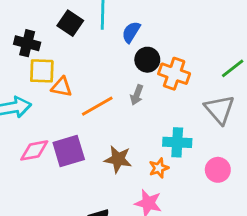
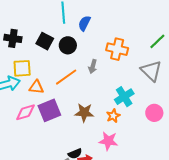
black square: (70, 23) -> (45, 41), moved
black circle: (147, 60) -> (68, 45), moved
yellow square: (42, 71) -> (22, 68), moved
orange triangle: (62, 87) -> (36, 87), moved
cyan cross: (177, 142) -> (124, 97), turned -30

